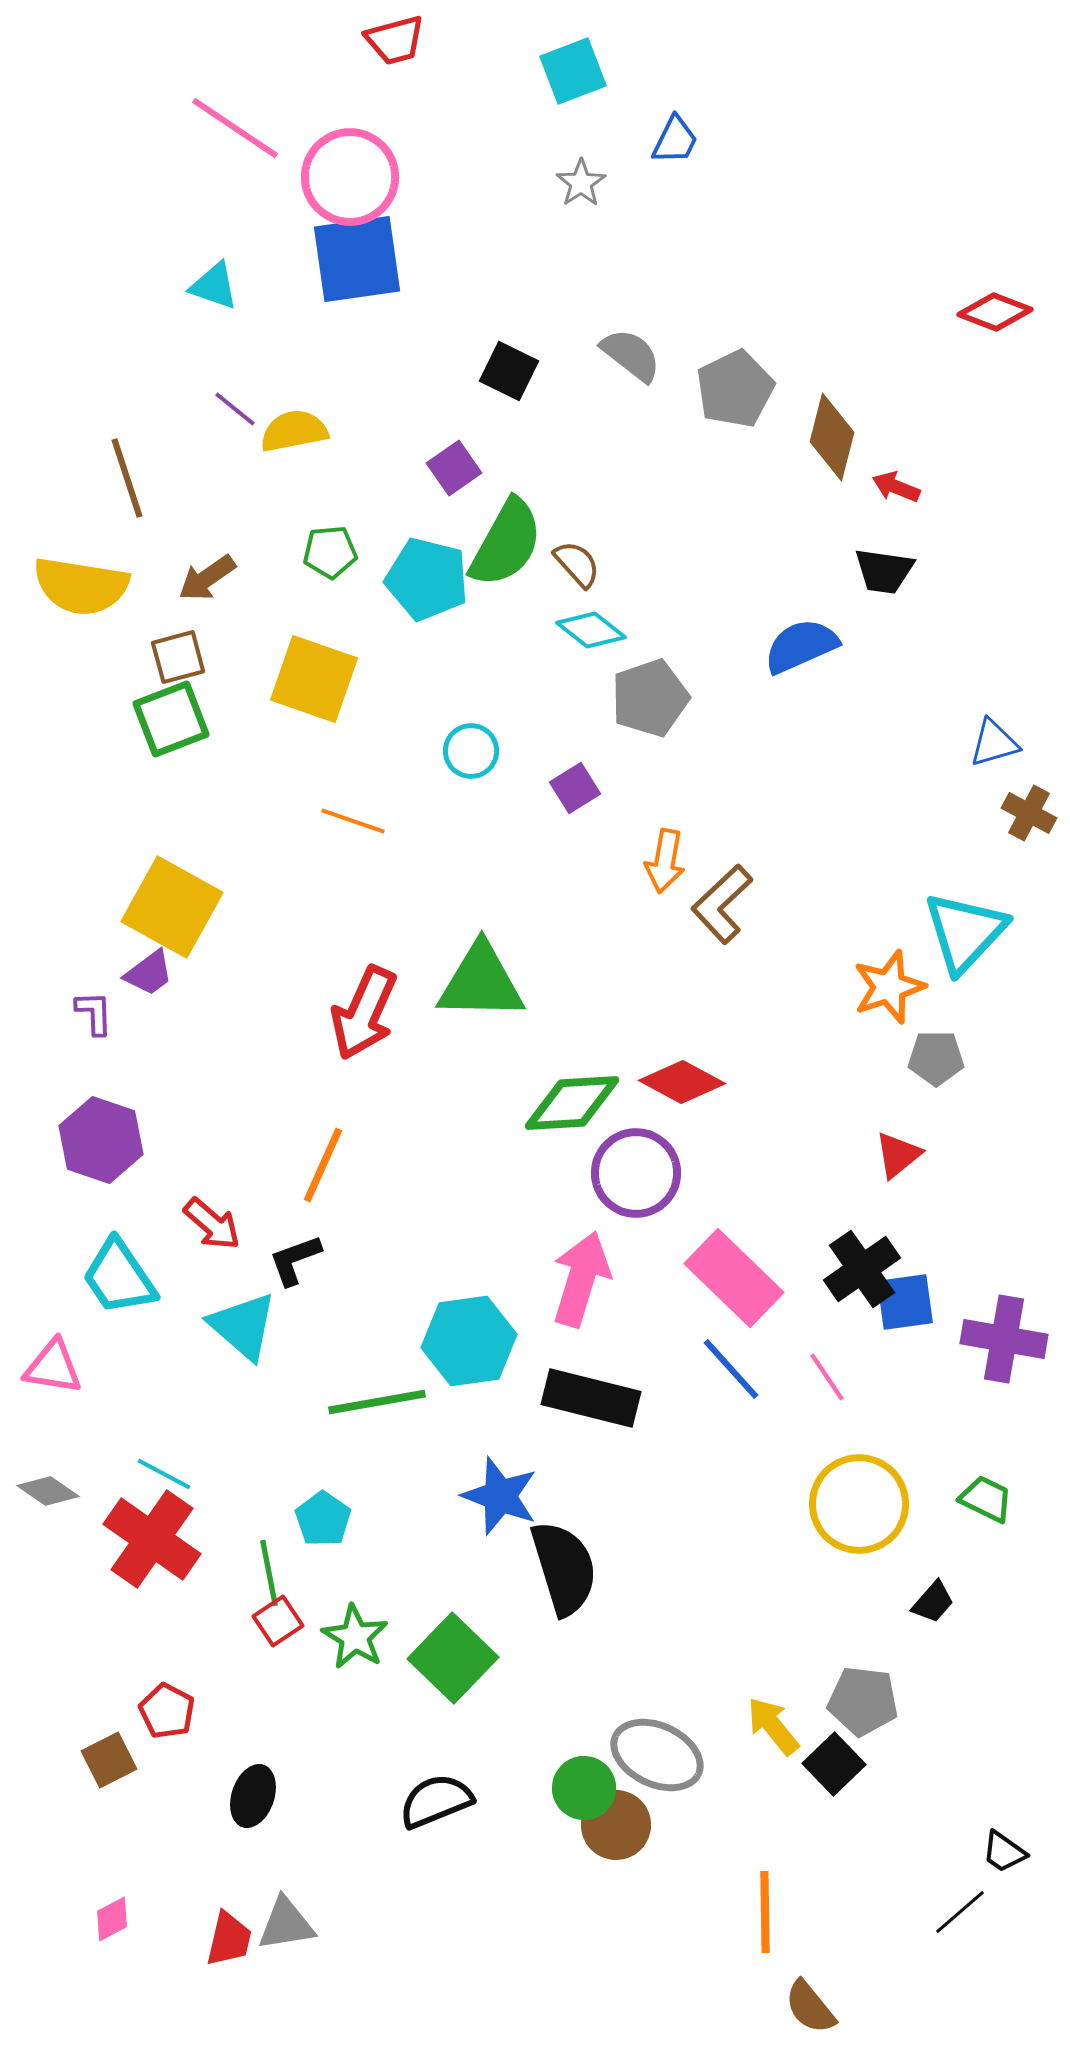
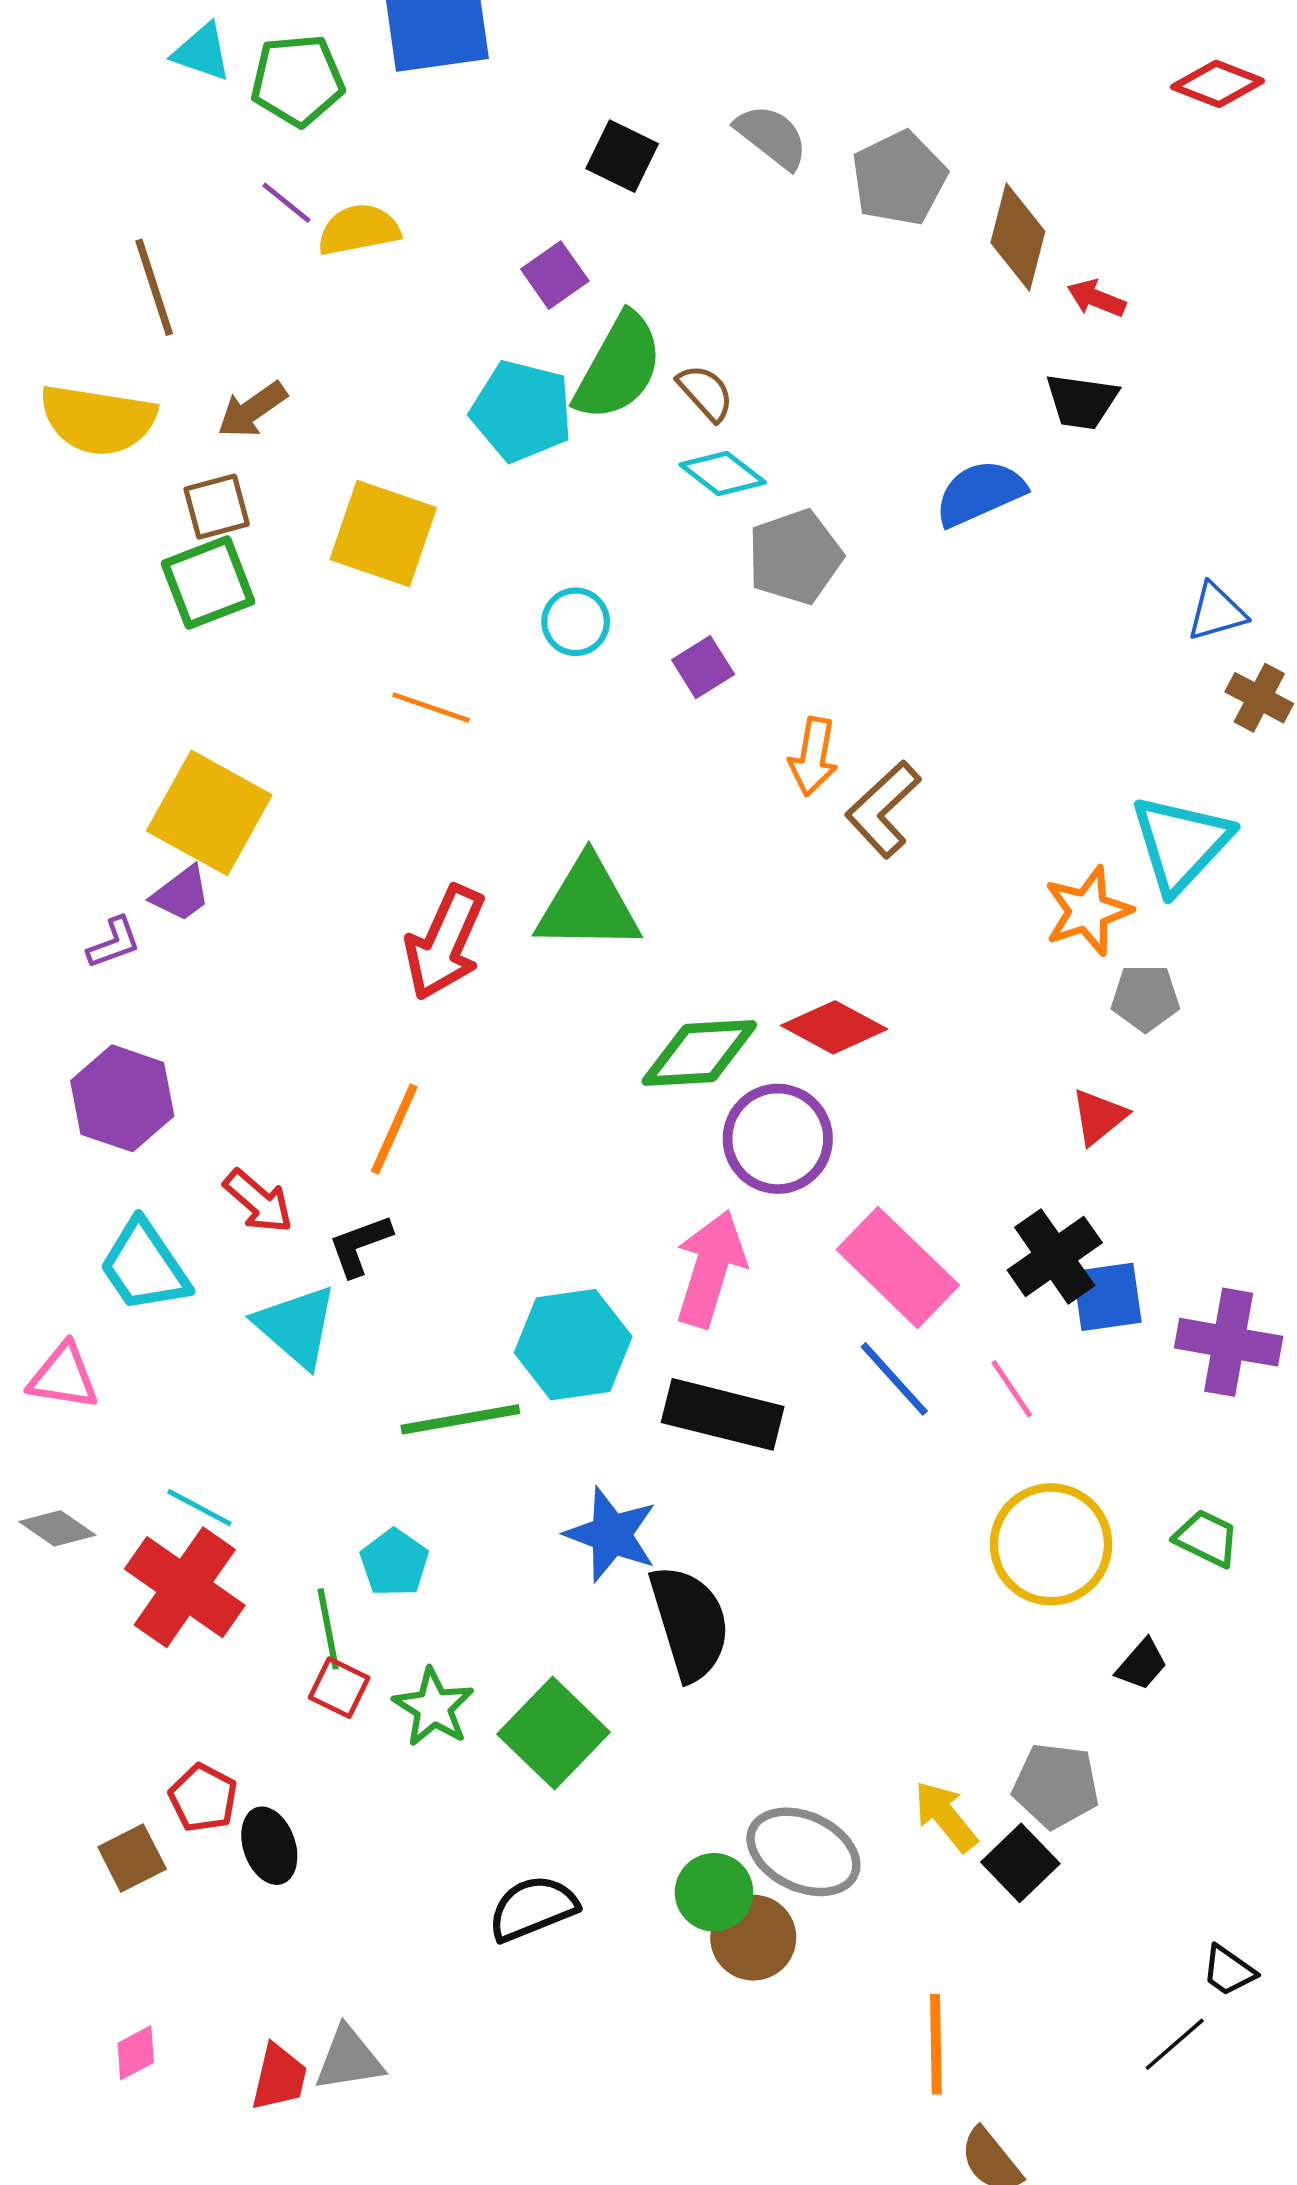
cyan triangle: (214, 286) -> (202, 52), moved
green pentagon: (330, 552) -> (297, 80), moved, size x1.4
purple L-shape: (94, 1013) -> (114, 943), turned 72
red square: (278, 1621) -> (339, 1688), turned -30
black ellipse: (253, 1796) -> (269, 1846), moved, turned -38

